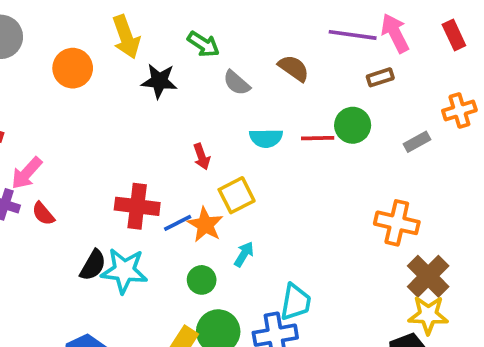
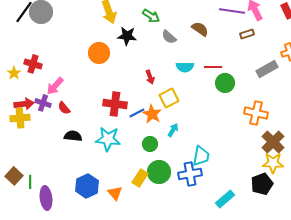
orange circle: (73, 68) -> (99, 53), moved
green circle: (353, 125) -> (225, 83), moved
gray rectangle: (417, 142) -> (267, 69), size x1.5
black semicircle: (93, 265) -> (73, 136), moved, turned -114

